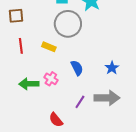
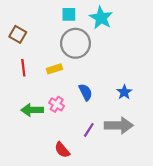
brown square: (16, 16) -> (18, 34), turned 35
yellow rectangle: (49, 47) -> (54, 69), turned -40

